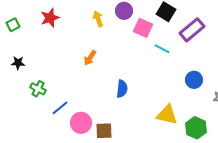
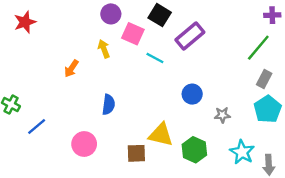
yellow arrow: (98, 19) -> (104, 49), moved
pink circle: (81, 123) -> (84, 144), moved
brown square: (104, 131) -> (136, 153), moved

